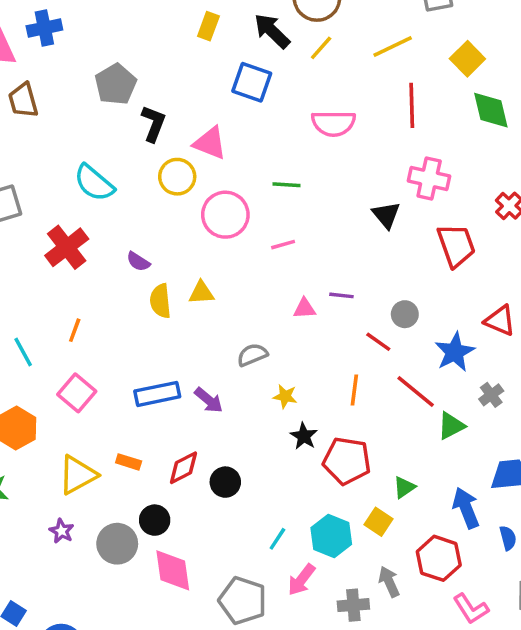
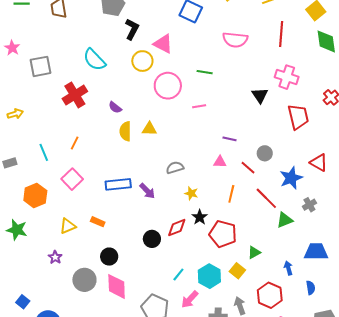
pink triangle: (305, 308) -> (220, 162), moved
red diamond: (183, 468) -> (177, 228), moved
yellow triangle: (78, 475) -> (68, 226), size x0.7
blue arrow: (466, 508) -> (288, 268), size x0.6
gray circle: (117, 544) -> (84, 280), moved

